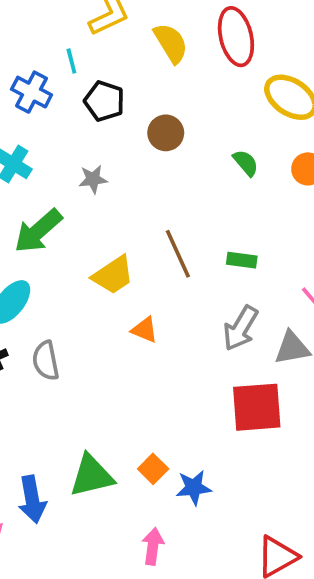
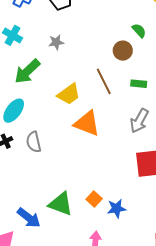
brown circle: (166, 133) -> (123, 51), moved
orange triangle: (145, 330) -> (87, 123), size x1.8
green triangle: (92, 476) -> (61, 204), turned 36
blue arrow: (32, 499) -> (29, 218), turned -40

